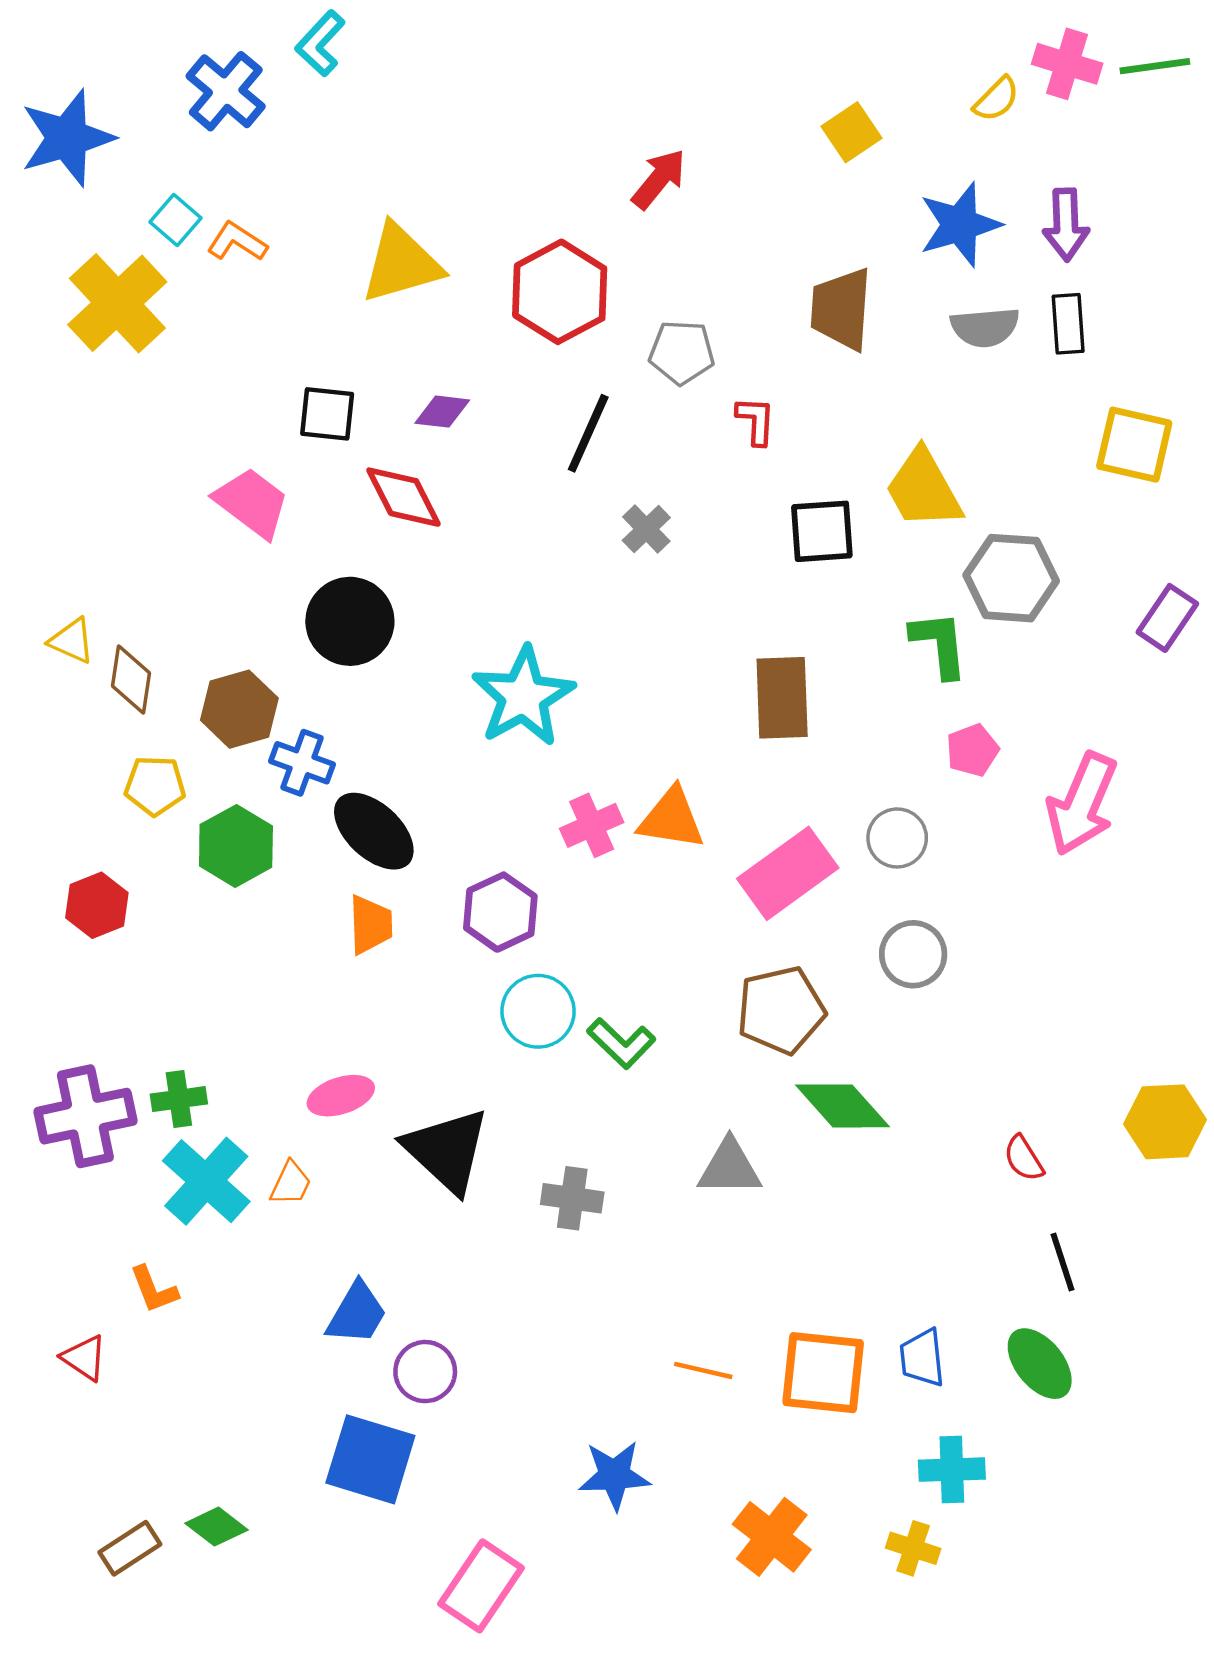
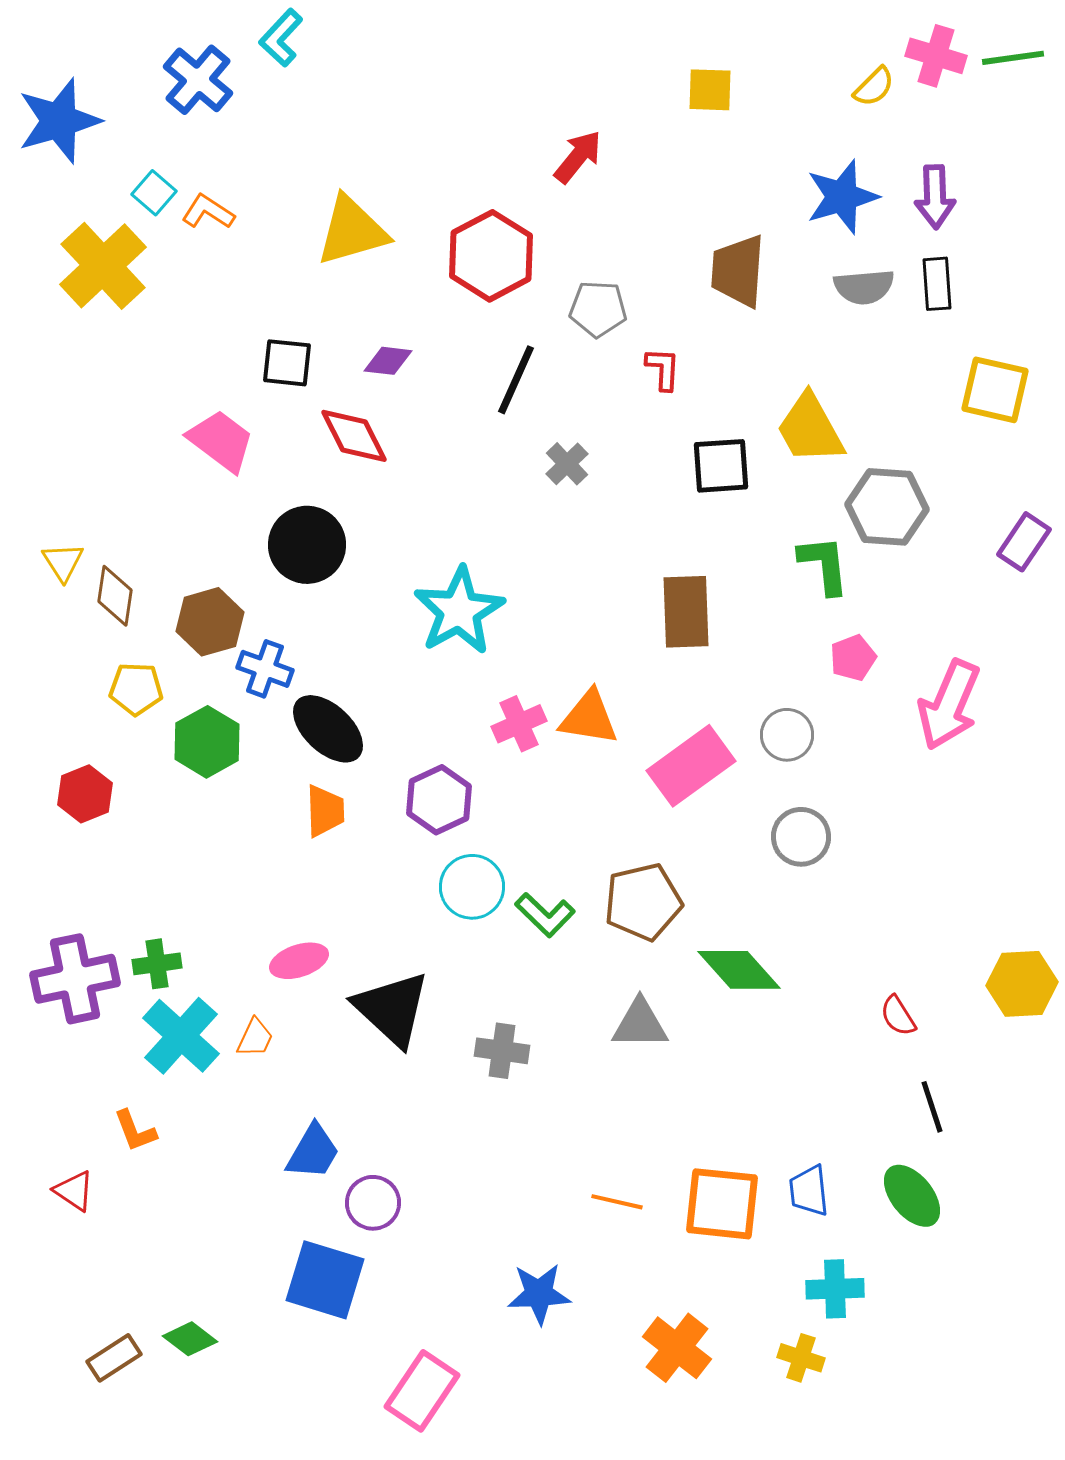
yellow square: (852, 132) -> (710, 90), moved, turned 36
yellow triangle: (72, 641) -> (63, 562), turned 33
brown pentagon: (781, 1010) -> (643, 902), moved

